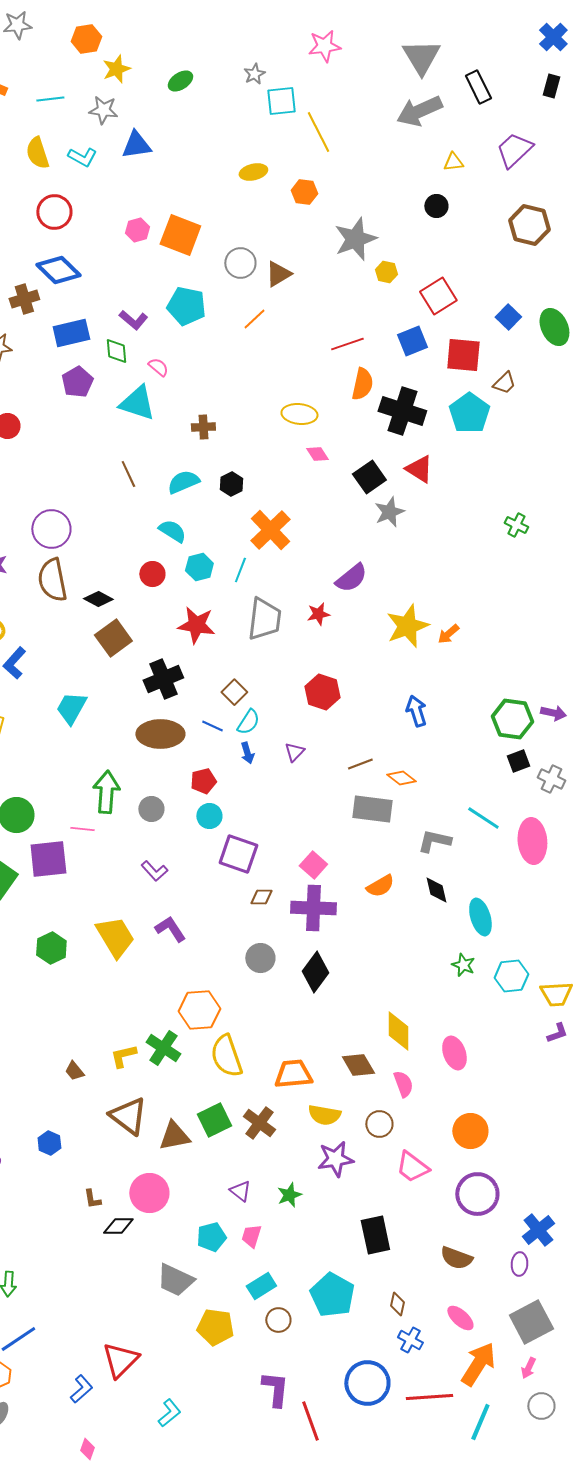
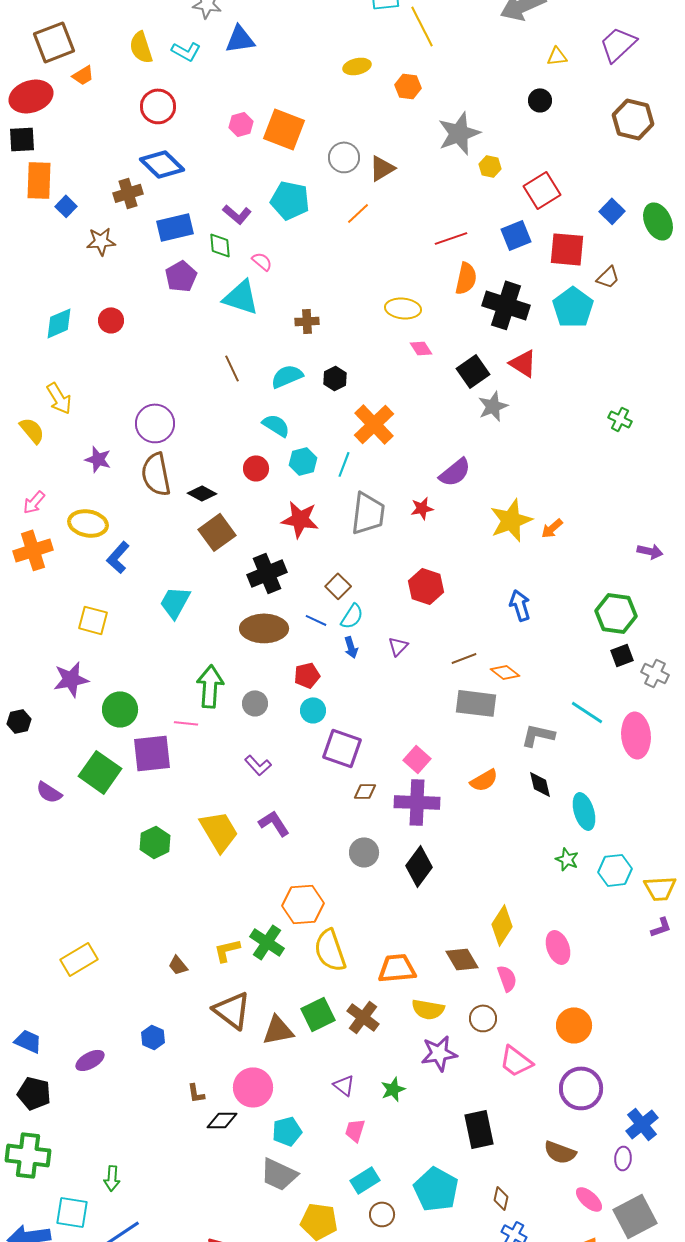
purple arrow: (553, 713) -> (650, 551), moved
yellow diamond: (398, 1031) -> (502, 925), turned 33
cyan pentagon: (211, 1237) -> (287, 1131), moved
pink ellipse: (460, 1318) -> (589, 1199), moved

